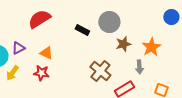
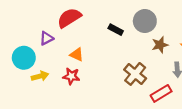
purple triangle: (18, 48) -> (46, 38), moved
yellow arrow: (12, 73) -> (40, 76), turned -140

